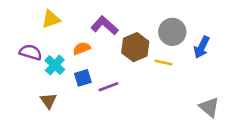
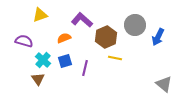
yellow line: (163, 62) -> (115, 58), moved
cyan cross: (55, 65) -> (43, 60), moved
purple line: (108, 87) -> (85, 68), turned -56

